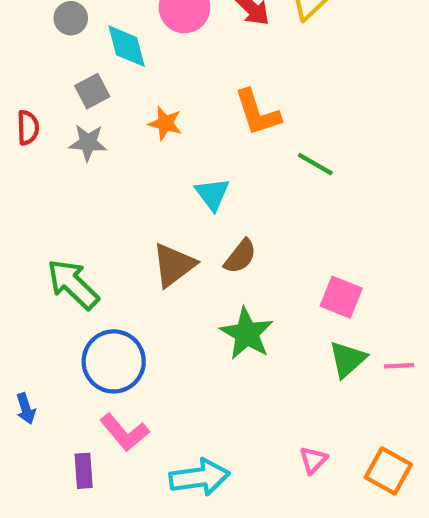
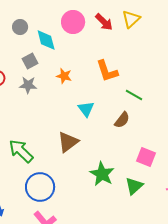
brown semicircle: (240, 256) -> (122, 120), moved
green triangle: (348, 359) -> (134, 186), moved

